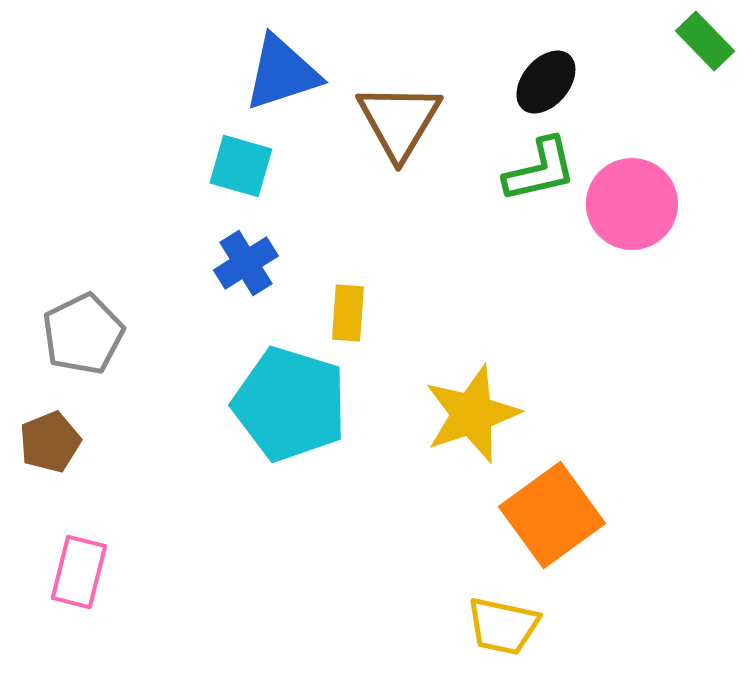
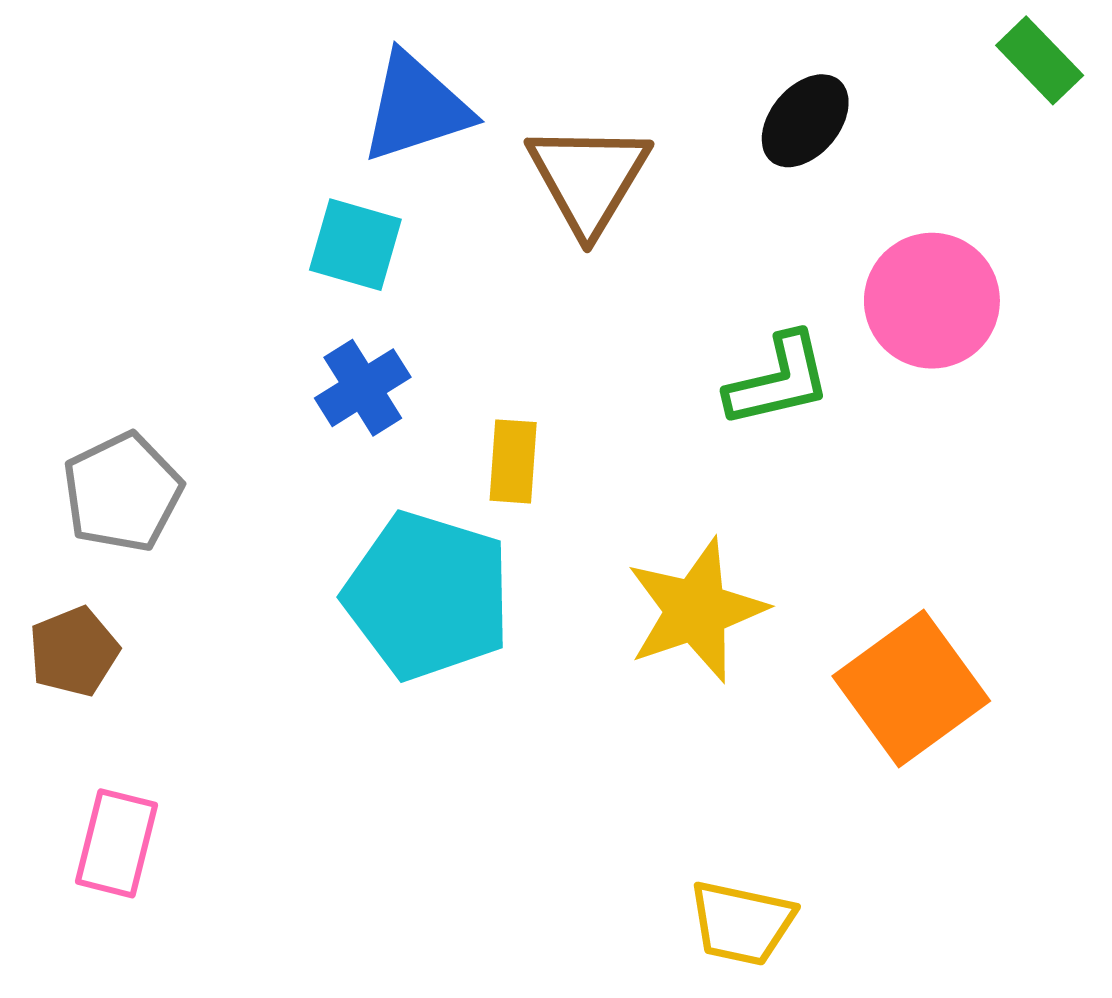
green L-shape: (540, 170) -> (779, 380), moved
orange square: (552, 515) -> (911, 688), moved

